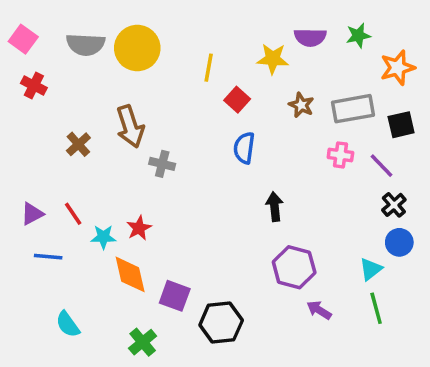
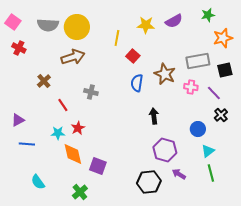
green star: (358, 36) -> (208, 15), moved
purple semicircle: (310, 37) -> (174, 21), turned -30
yellow star: (273, 59) -> (146, 25), moved
brown star: (301, 105) -> (165, 74), moved, size x1.5
brown arrow: (130, 126) -> (73, 57), moved, turned -90
red line: (73, 214) -> (63, 105), moved
blue circle: (399, 242) -> (198, 129), moved
black hexagon: (221, 323) -> (149, 182), moved

